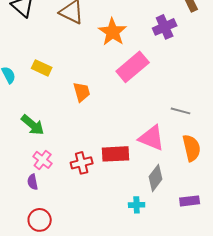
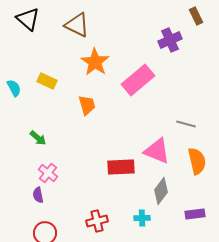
orange star: (113, 32) -> (95, 62), moved
green arrow: (33, 125) -> (38, 138), size x0.7
red cross: (82, 163) -> (97, 221), moved

